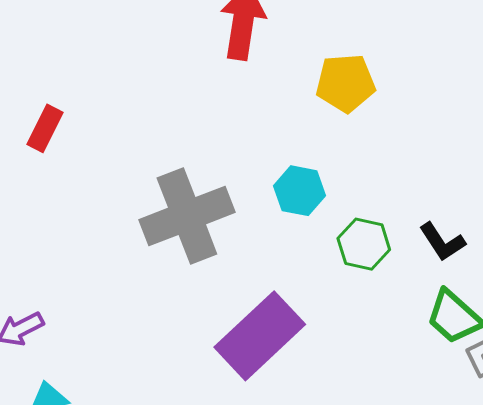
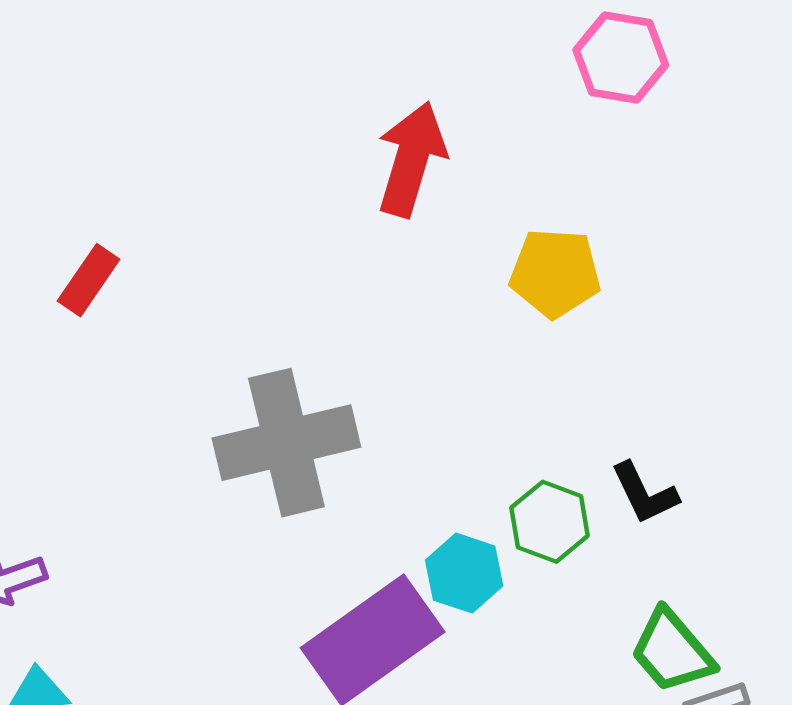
cyan hexagon: (299, 191) -> (464, 573), moved
black L-shape: (442, 242) -> (645, 493), moved

